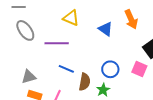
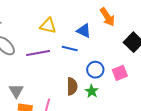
blue line: (66, 69) -> (70, 48), moved
pink square: (139, 69) -> (120, 73), moved, turned -35
gray triangle: (29, 77) -> (16, 91), turned -35

